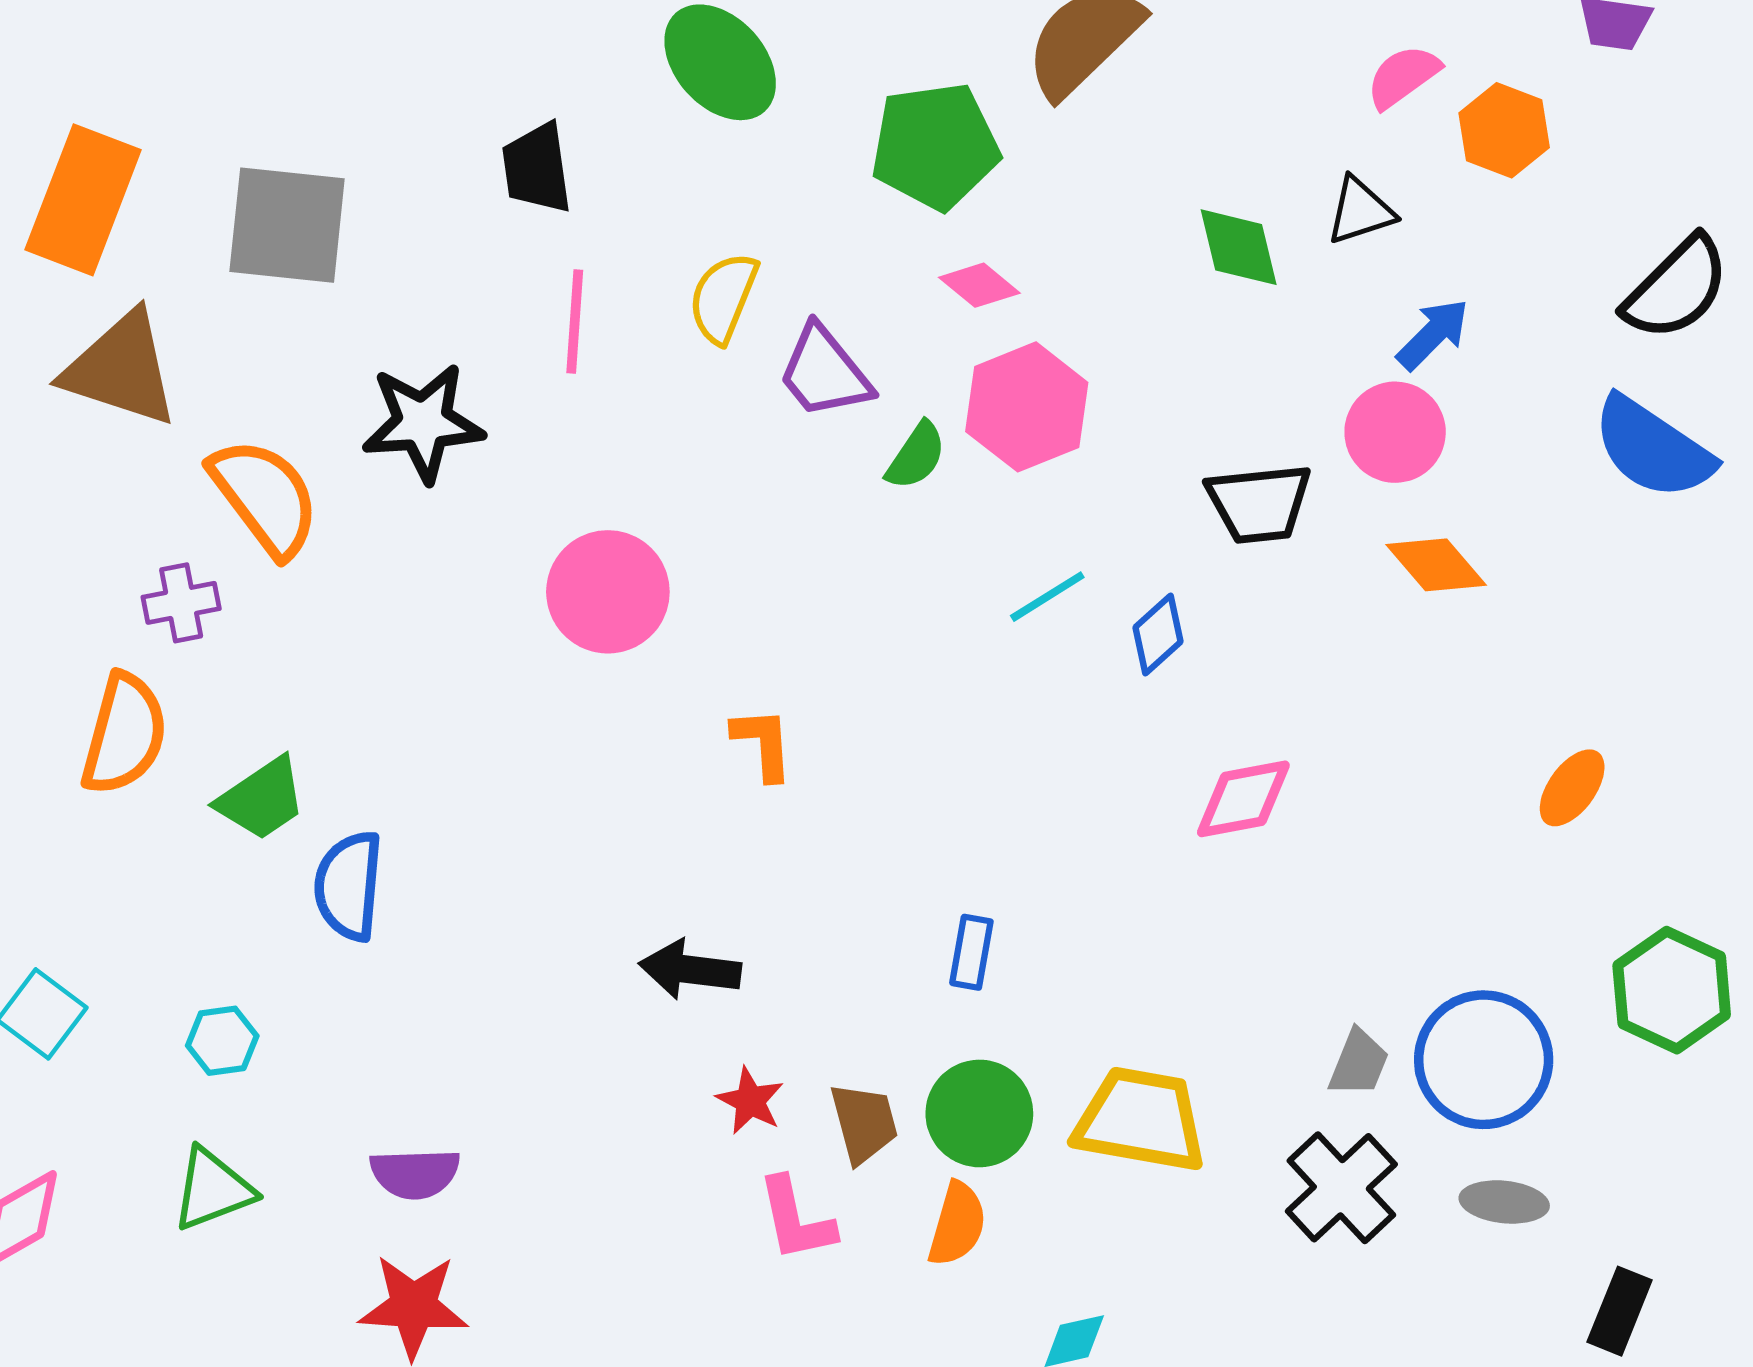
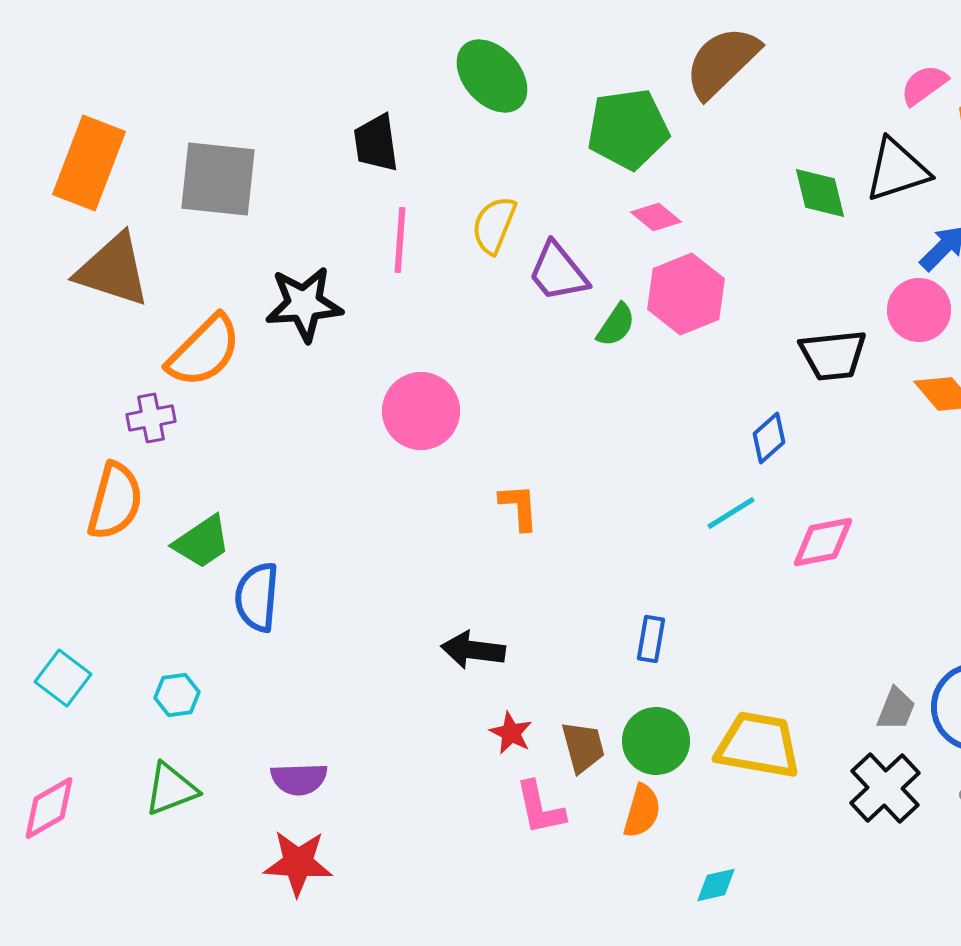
black triangle: (1360, 211) -> (897, 170), size x1.5
orange semicircle: (265, 497) -> (204, 351), turned 82
cyan line: (1047, 597) -> (731, 513), moved

